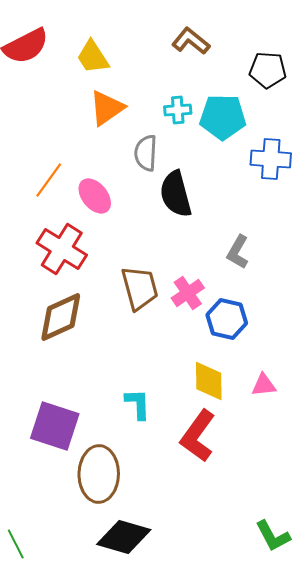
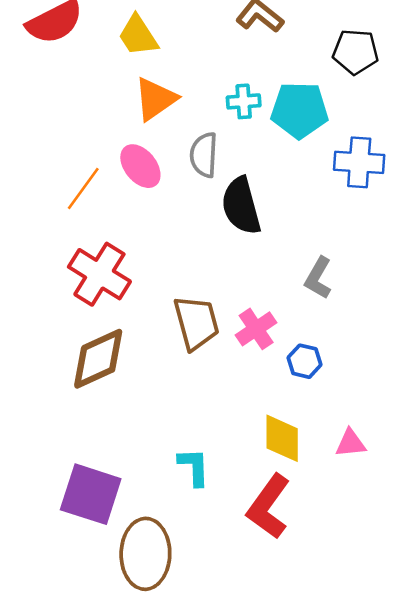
pink ellipse: (95, 196) -> (140, 166), moved
blue hexagon: (227, 319) -> (305, 361), size x0.7

